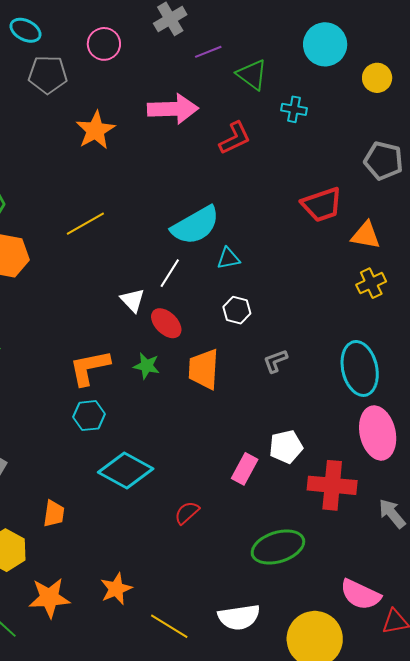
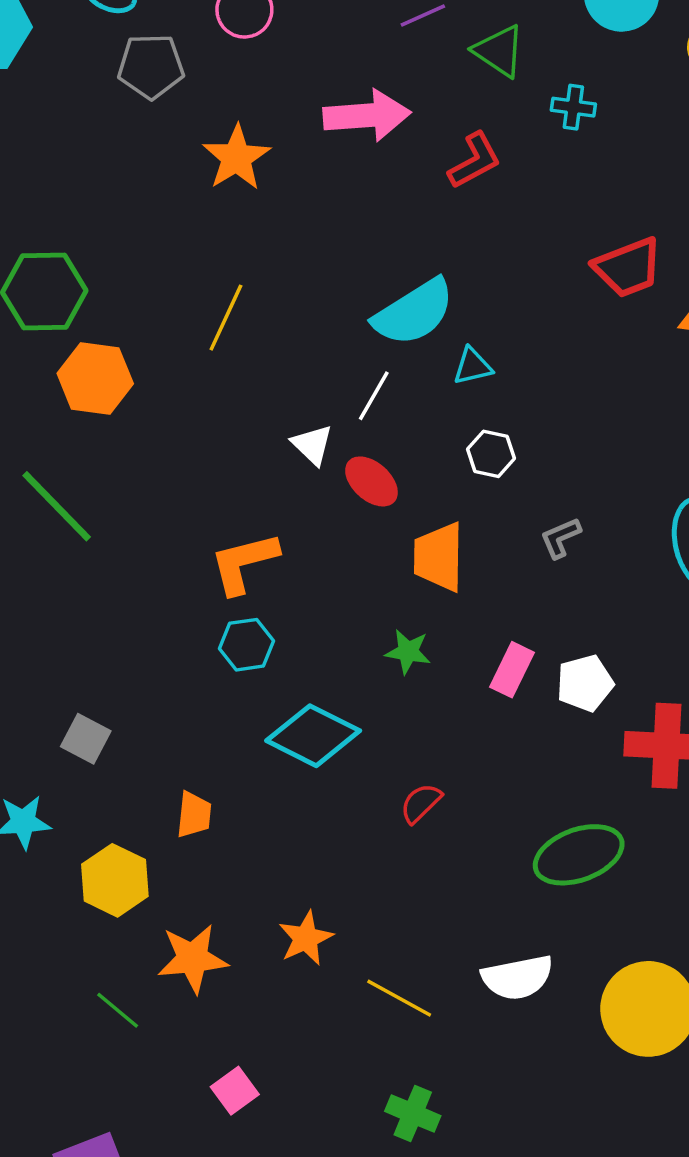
yellow line: (85, 224) -> (226, 318), turned -33
green star: (147, 366) -> (408, 652), moved
pink rectangle: (245, 469) -> (512, 670), moved

